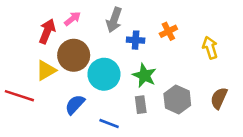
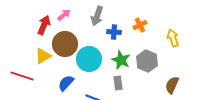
brown semicircle: (219, 98) -> (172, 85), moved
gray hexagon: (177, 99) -> (147, 61), moved

